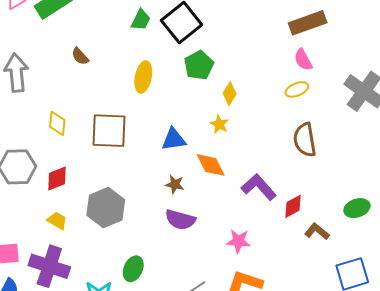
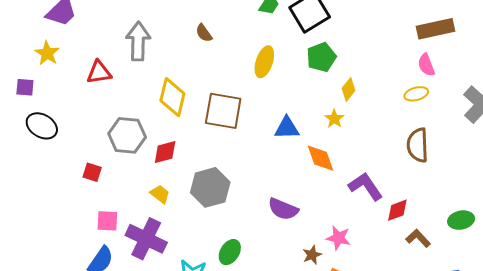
yellow diamond: (57, 123) -> (172, 97), size x1.5
brown star: (175, 184) -> (312, 255), moved, turned 30

